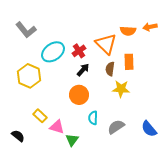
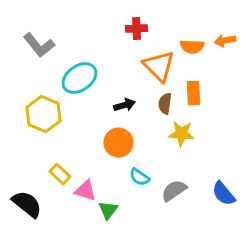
red cross: (79, 51) -> (137, 29), moved, turned 32
black arrow: (83, 70) -> (124, 105), turned 32
cyan semicircle: (93, 118) -> (140, 177), turned -56
black semicircle: (18, 136) -> (27, 204), size x1.5

